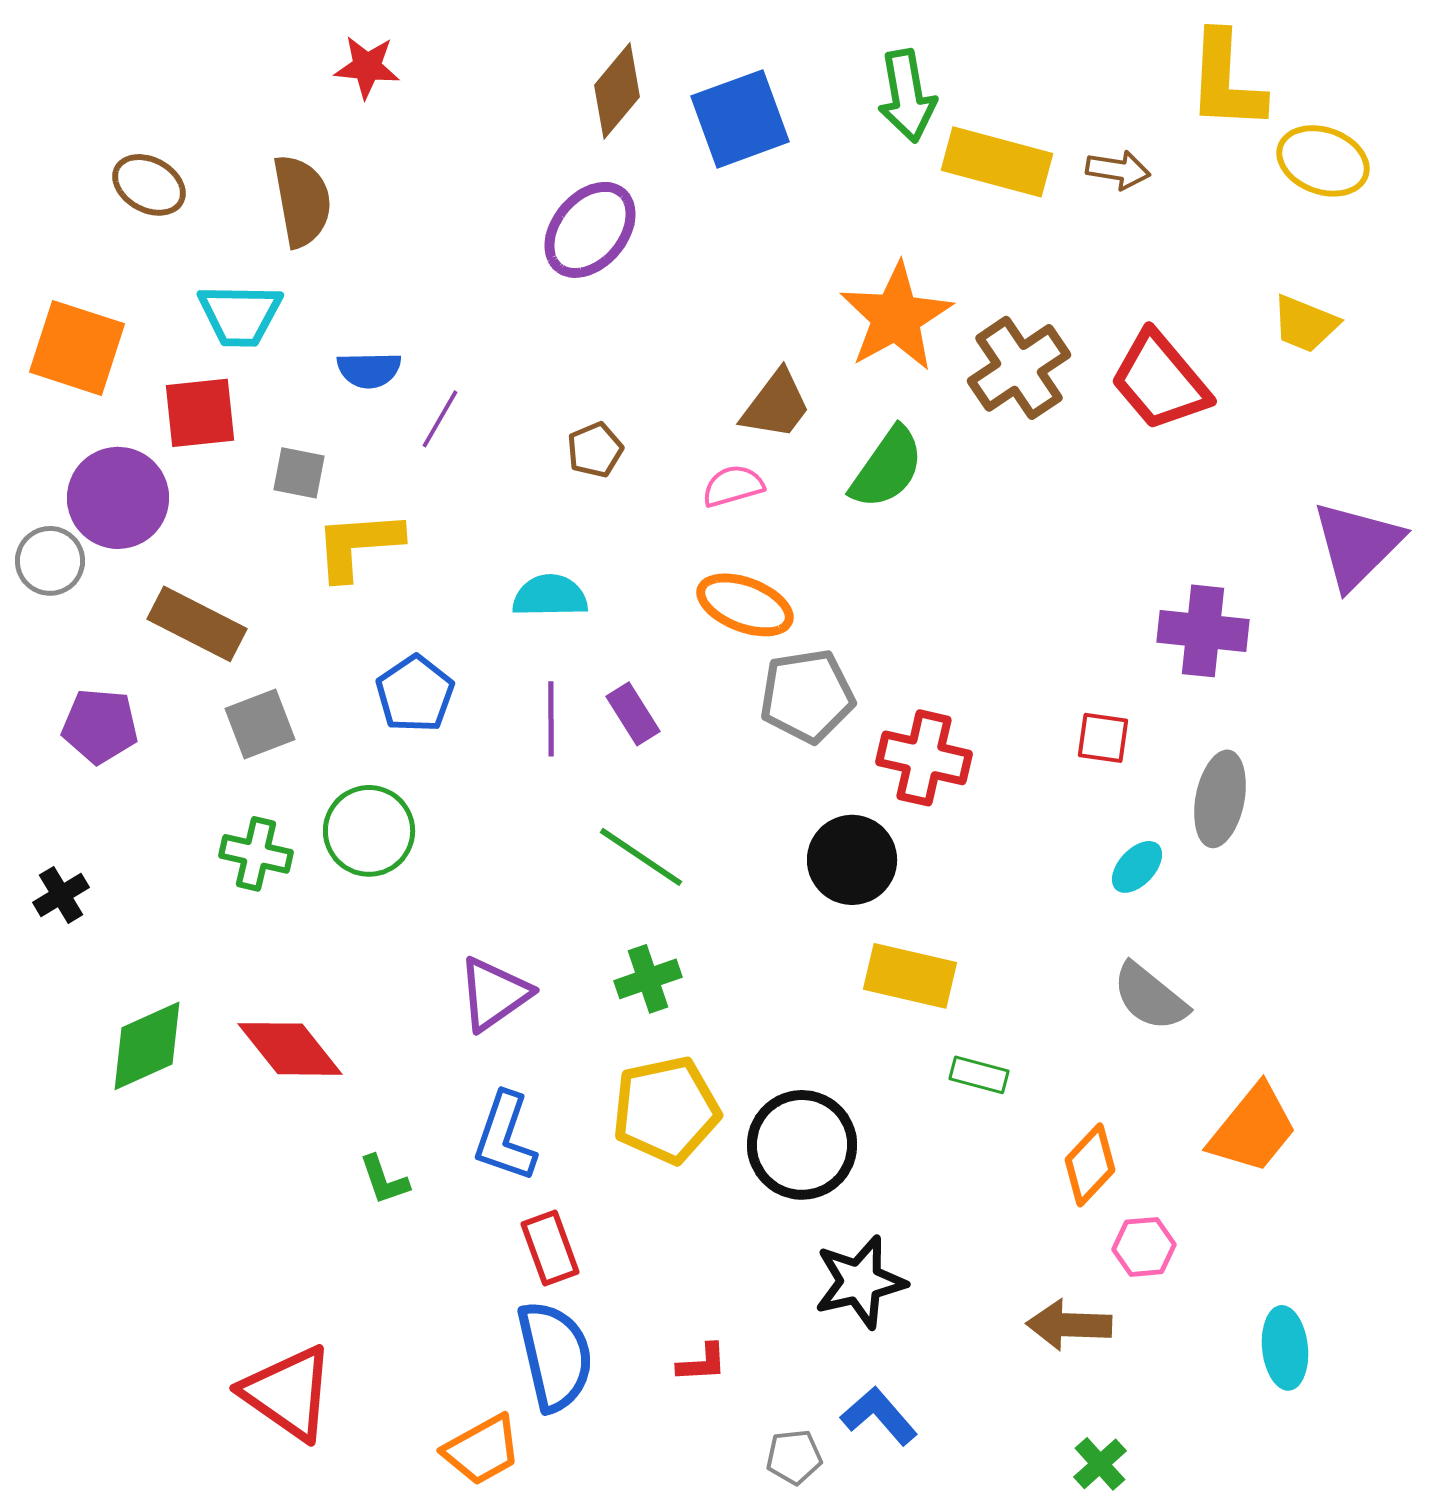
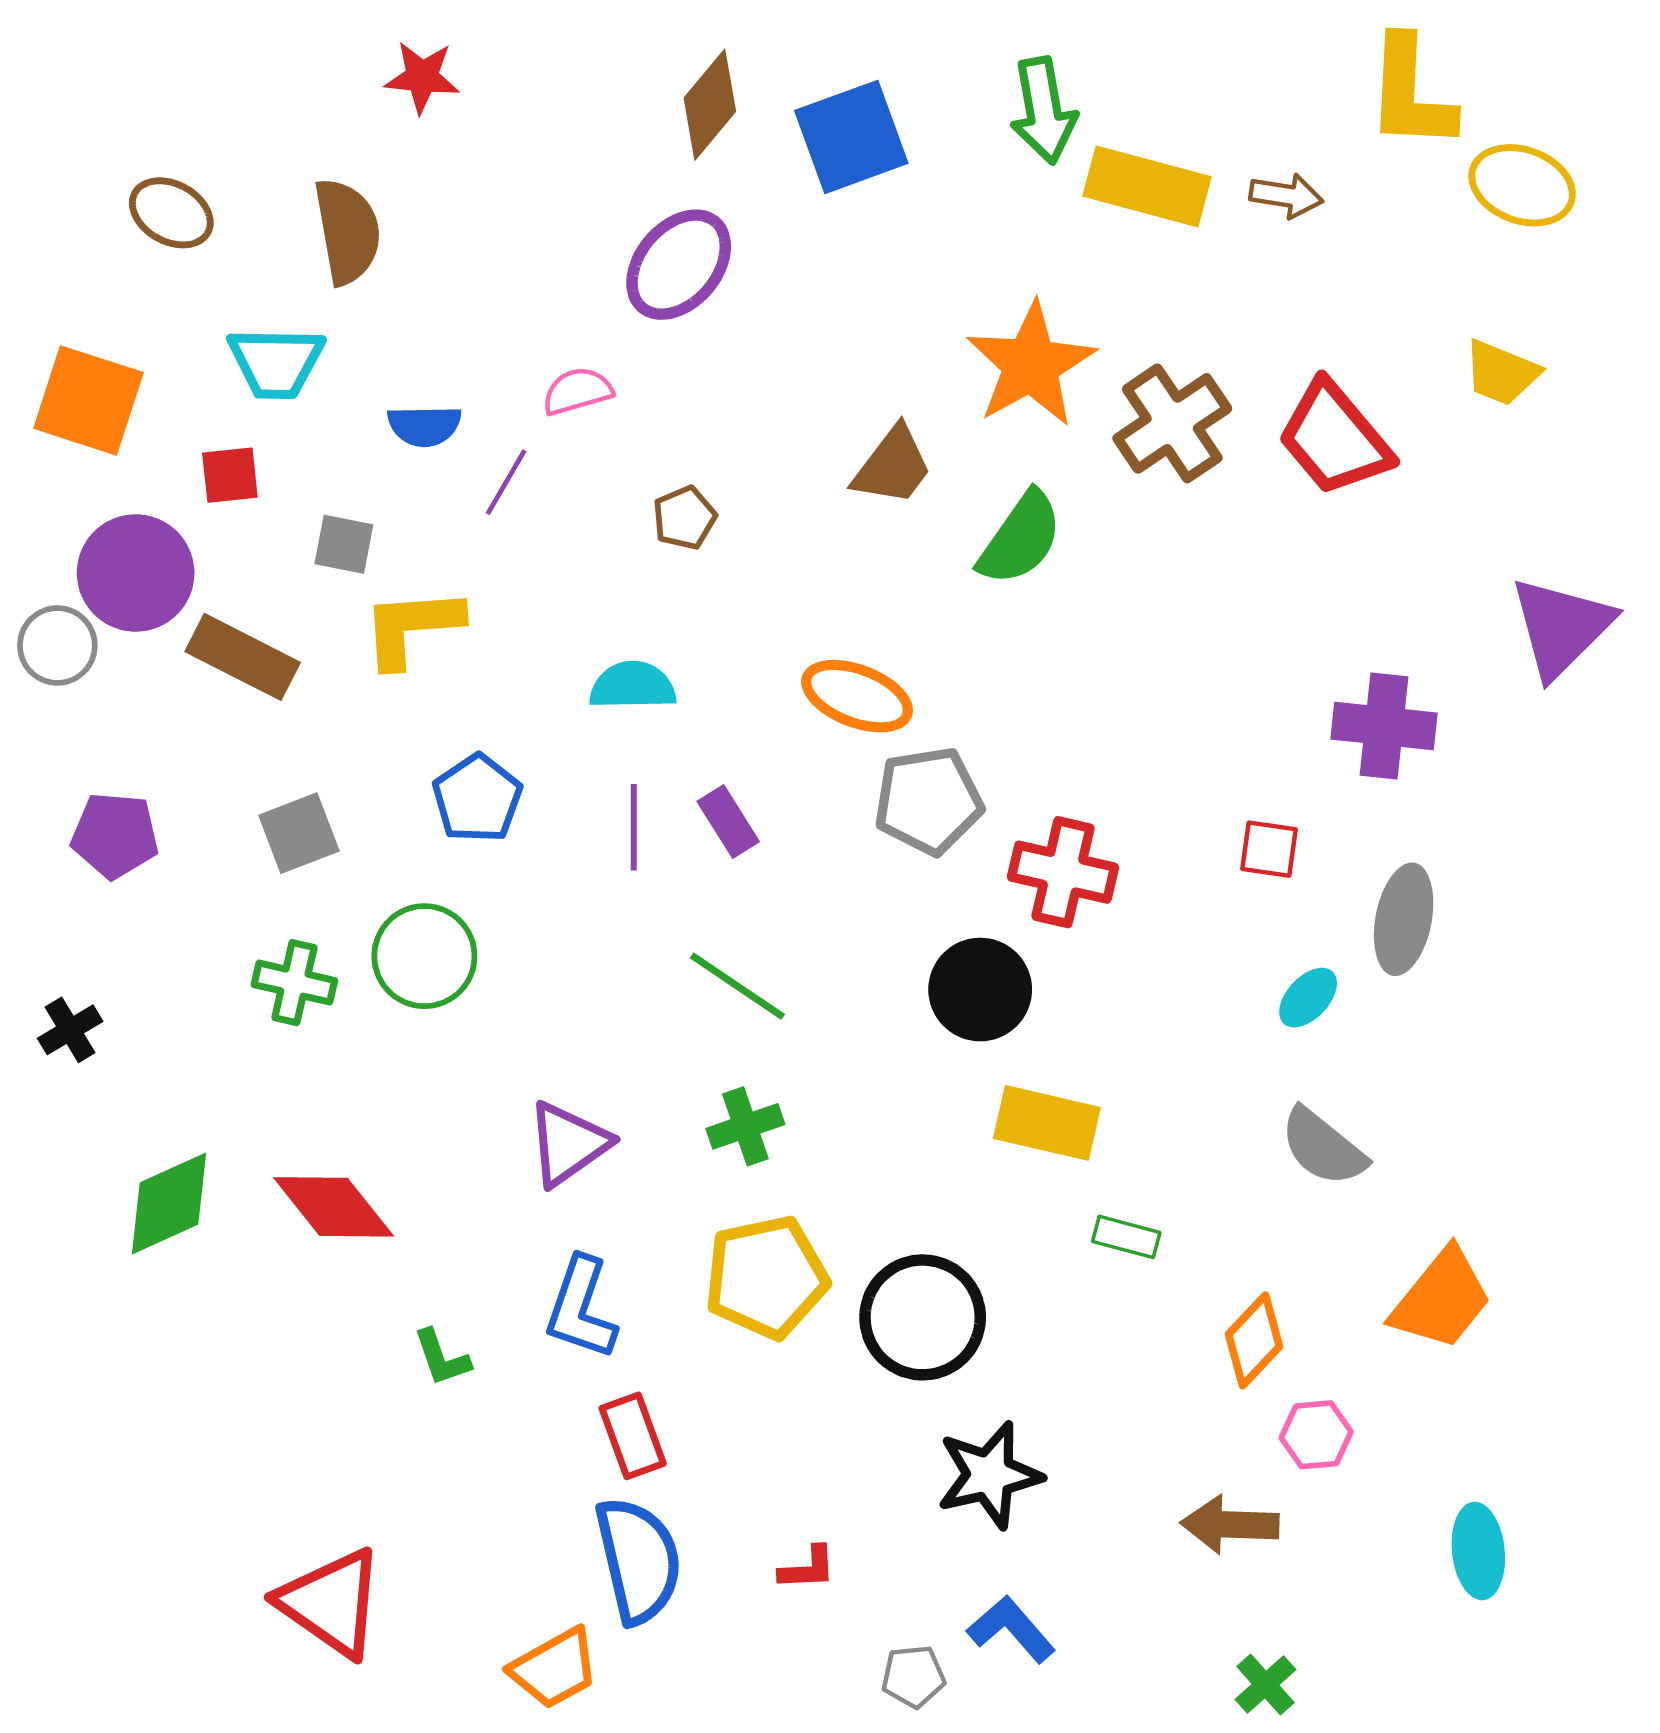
red square: (200, 413) -> (230, 475), size x0.7
pink semicircle: (733, 486) -> (577, 391), moved
brown rectangle: (197, 624) -> (243, 657), moved

